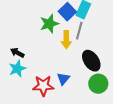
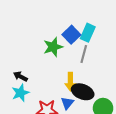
yellow arrow: (66, 40) -> (70, 82), moved
black ellipse: (91, 61) -> (83, 92), moved, turned -35

